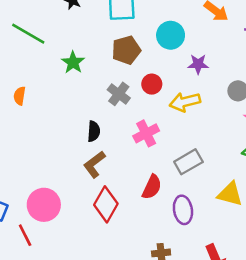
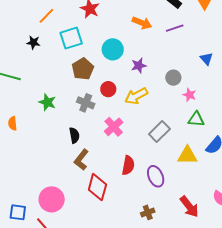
green star: (73, 62) -> (47, 102), moved
gray rectangle: (188, 162) -> (159, 132), moved

